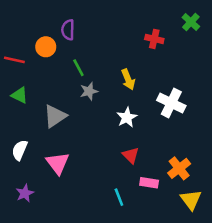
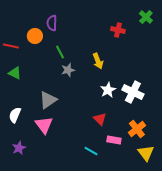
white cross: (171, 103) -> (133, 92), moved
gray triangle: (55, 116) -> (48, 100), moved
white star: (127, 117) -> (108, 90), moved
cyan line: (119, 197) -> (91, 151), turned -40

